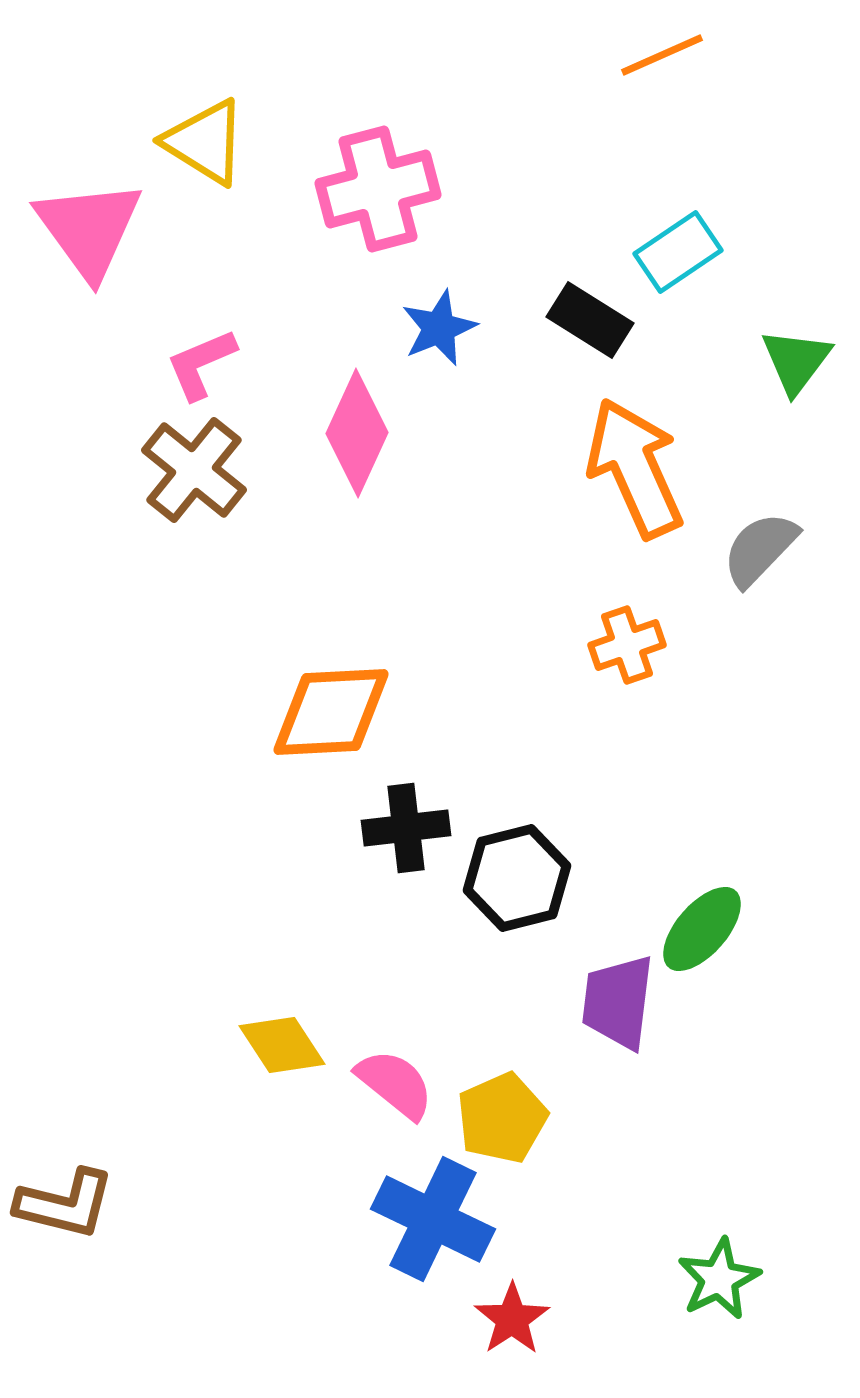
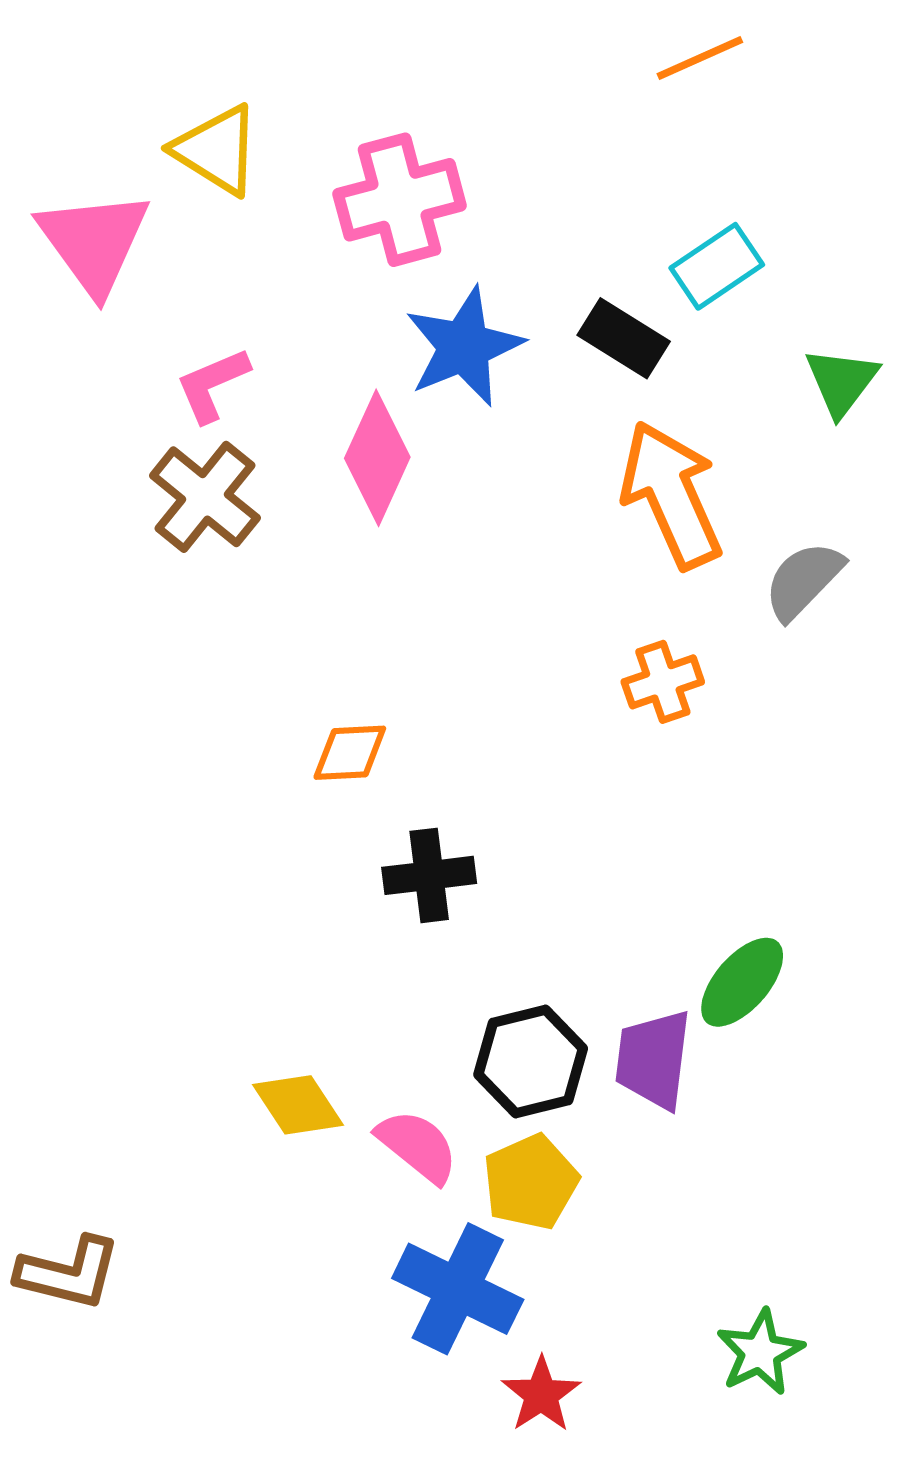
blue star: (439, 328) -> (464, 347), size x1.5
orange diamond: (331, 712) -> (350, 753), size x0.6
black hexagon: (517, 878) -> (531, 1062), moved

